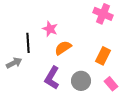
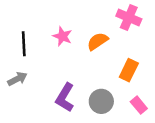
black line: (28, 43) -> (24, 44), moved
orange semicircle: (63, 48) -> (98, 41), moved

